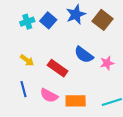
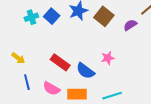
blue semicircle: (84, 55) -> (85, 71), moved
yellow arrow: (27, 60) -> (18, 58), moved

